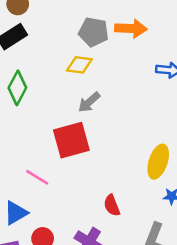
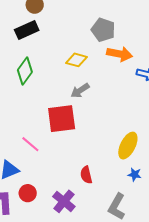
orange arrow: (131, 28) -> (120, 54), moved
gray pentagon: (93, 32) -> (103, 30), moved

